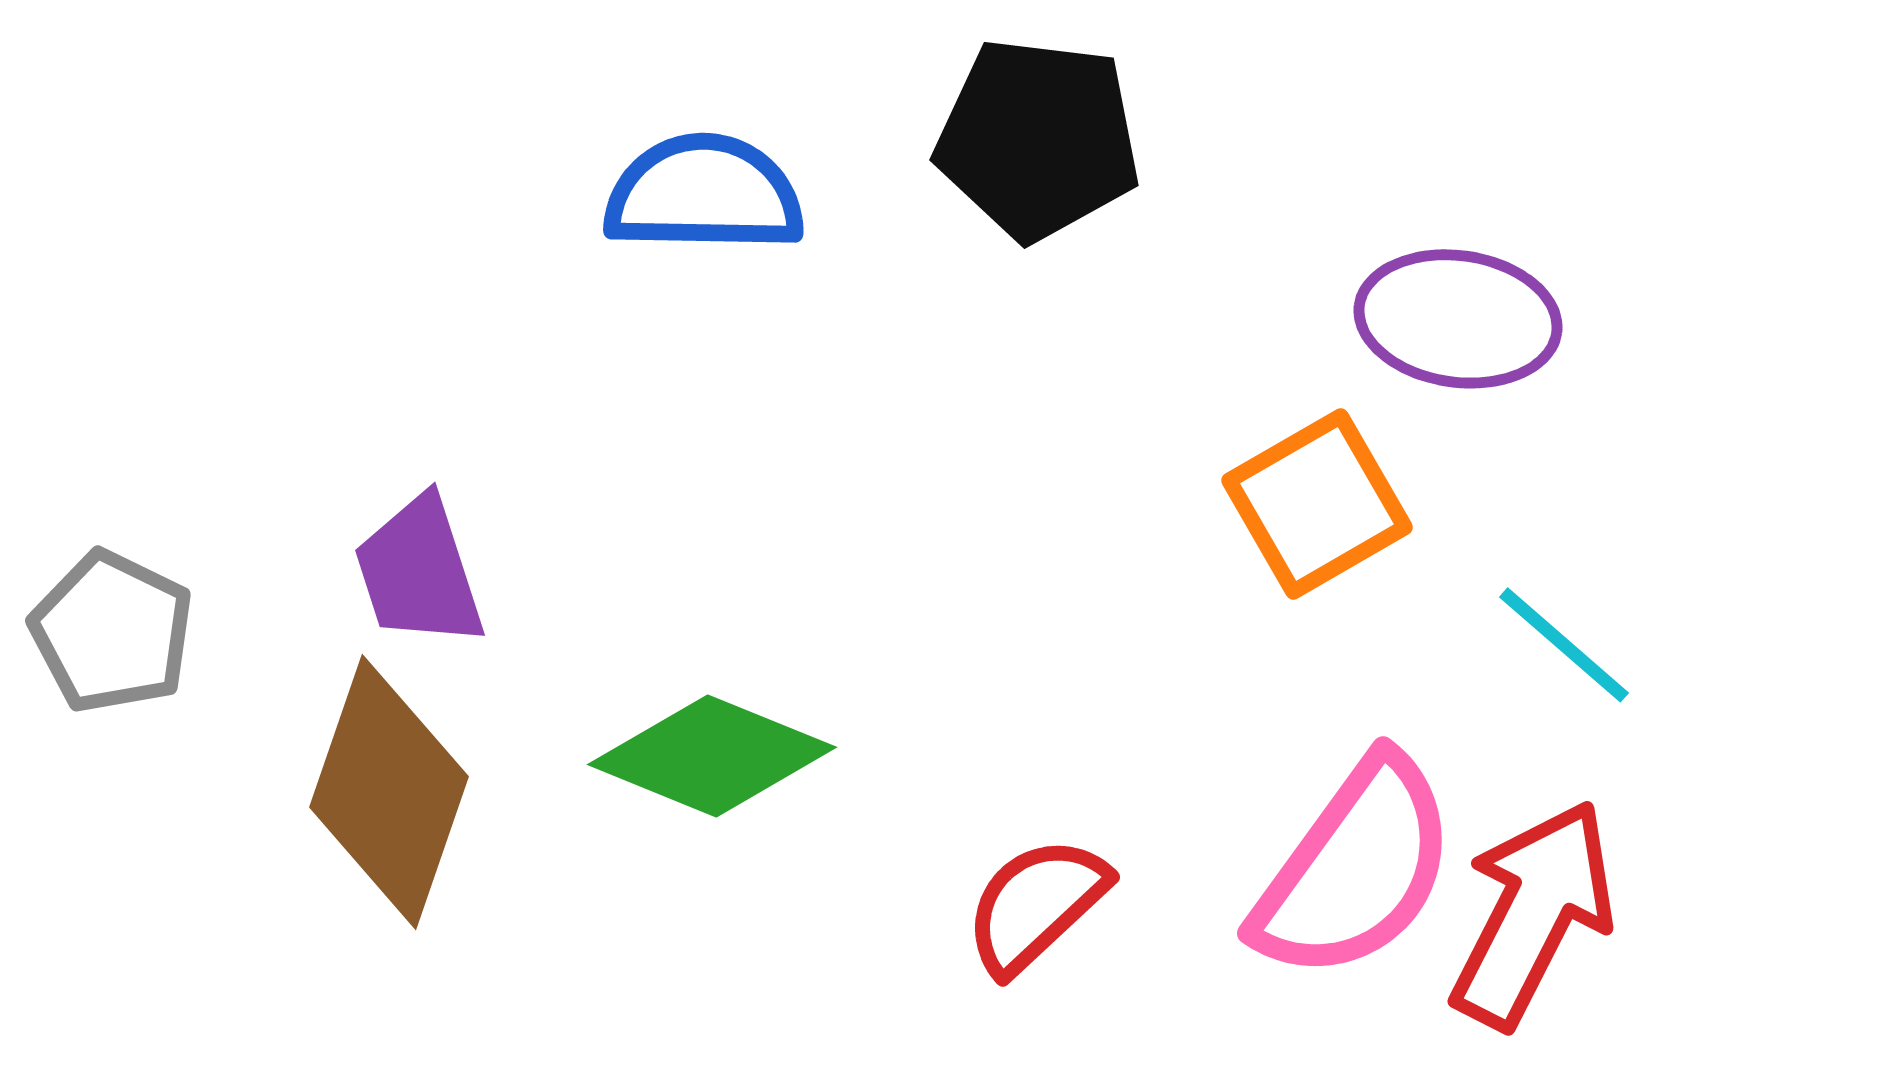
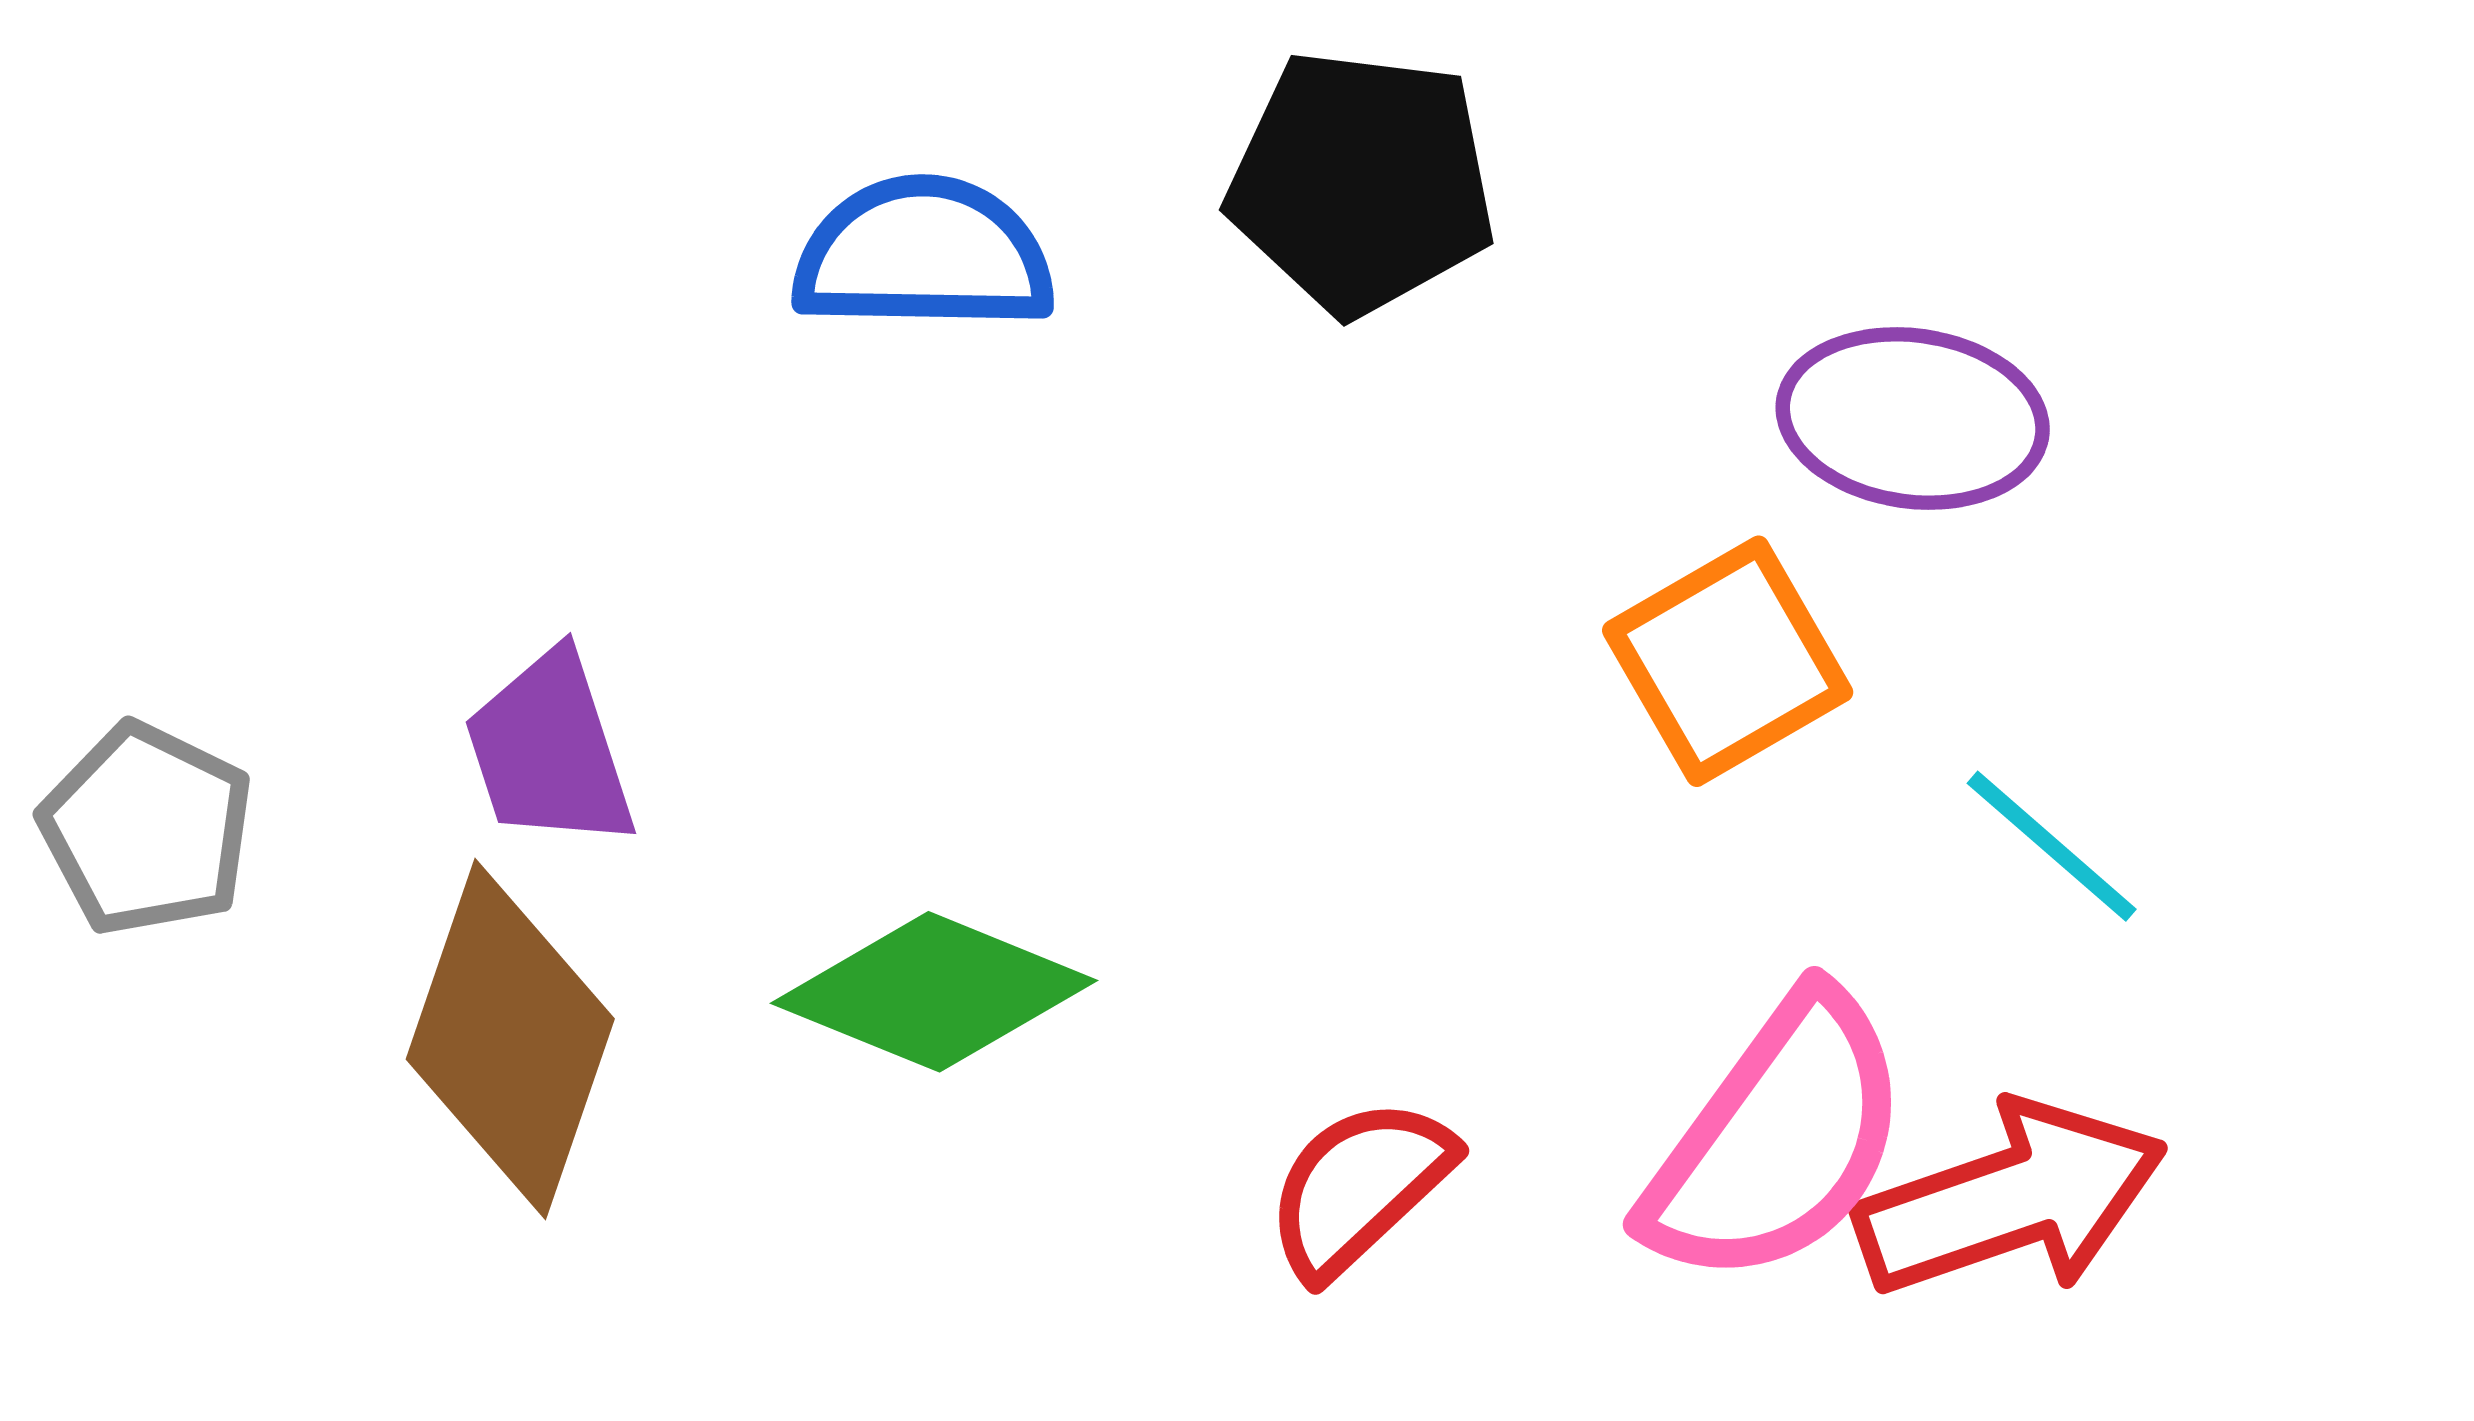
red arrow: (1533, 914) -> (2011, 1199), turned 44

